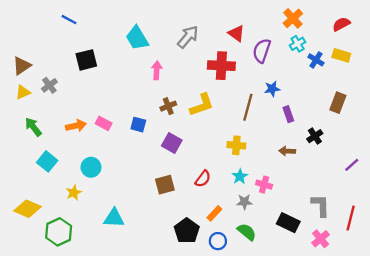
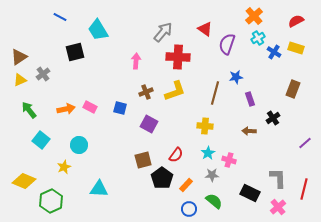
cyan trapezoid: (137, 38) -> (98, 30), moved
red cross: (221, 66) -> (178, 57), moved
black pentagon: (187, 231) -> (162, 178), moved

